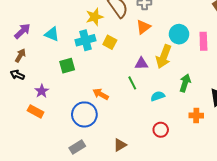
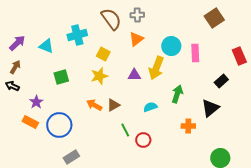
yellow star: (95, 17) -> (99, 76), moved
cyan cross: (85, 40) -> (77, 35), moved
green line: (132, 83) -> (125, 130), moved
blue circle: (84, 114) -> (59, 125), moved
red circle: (161, 130) -> (143, 140), moved
brown triangle: (120, 145) -> (113, 105), moved

